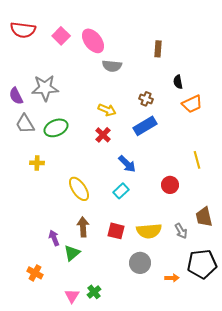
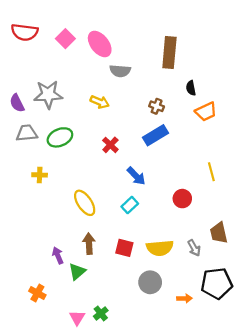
brown rectangle: (158, 49) -> (169, 53), size x1.8
yellow arrow: (107, 110) -> (100, 102), moved
gray trapezoid: (25, 124) -> (27, 133), turned 115

